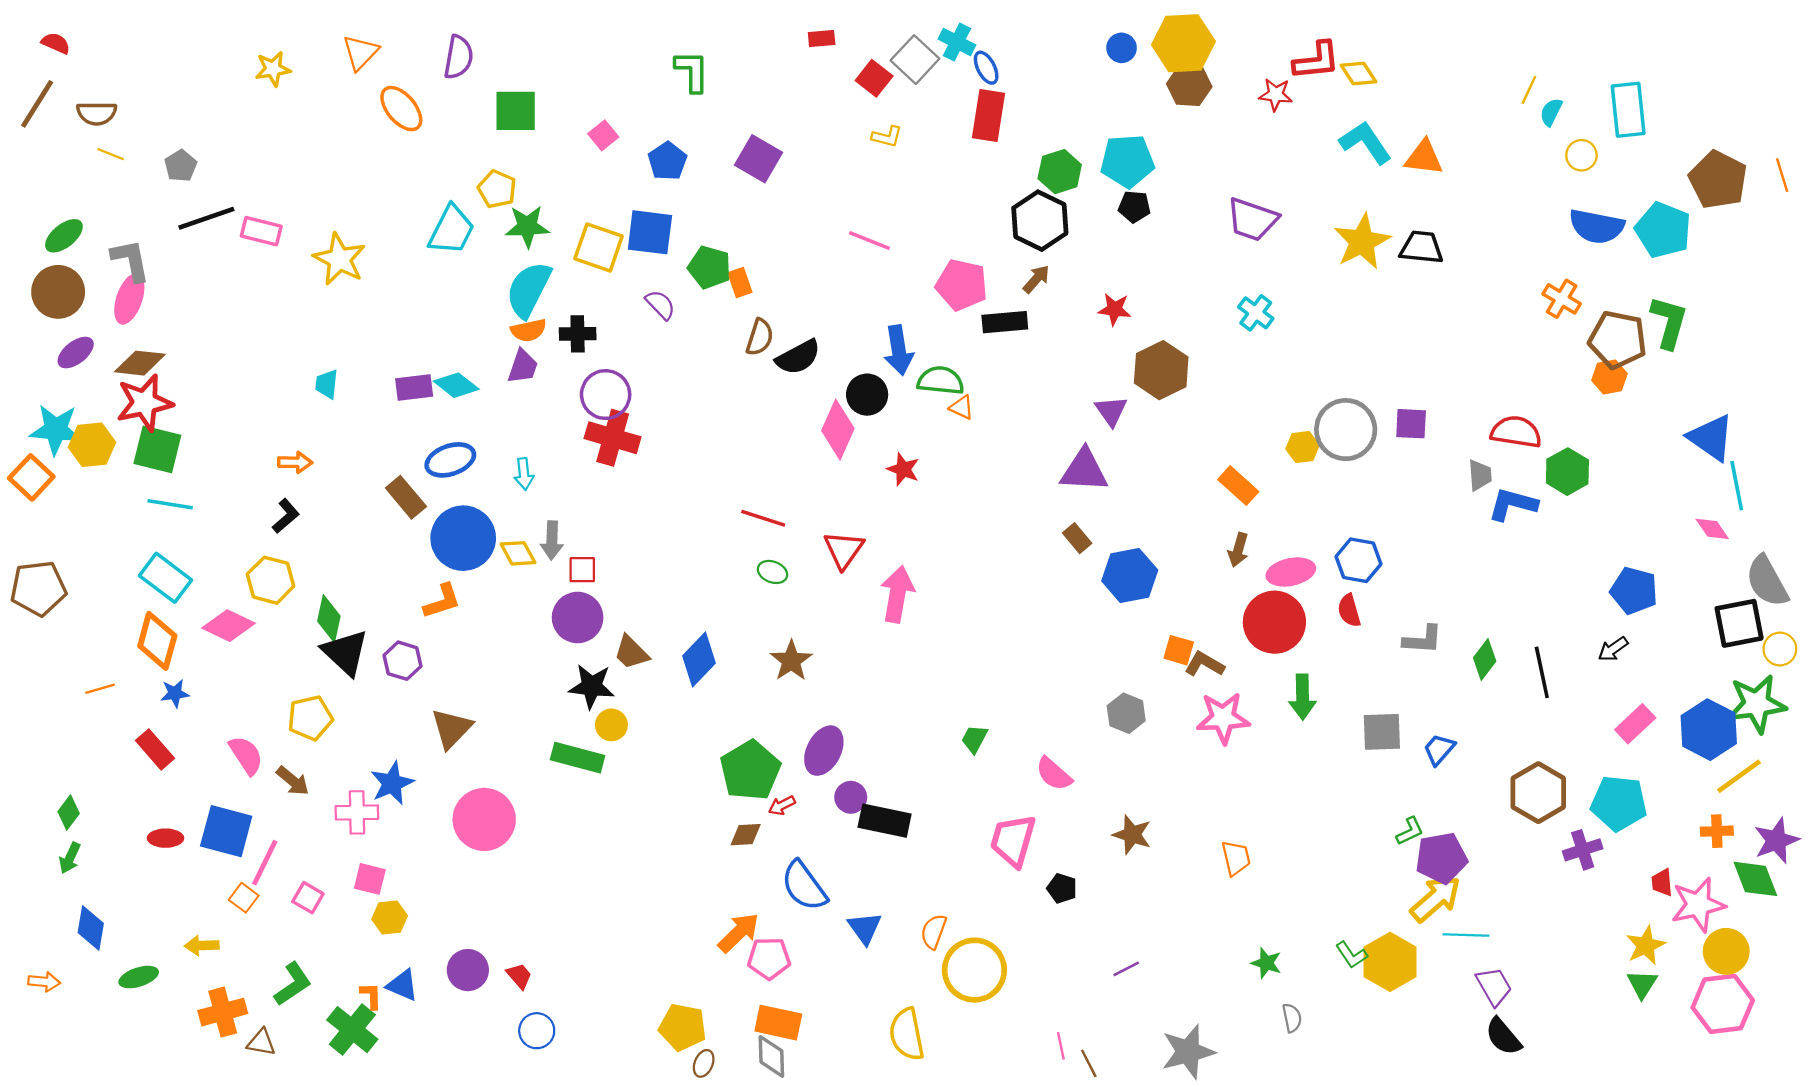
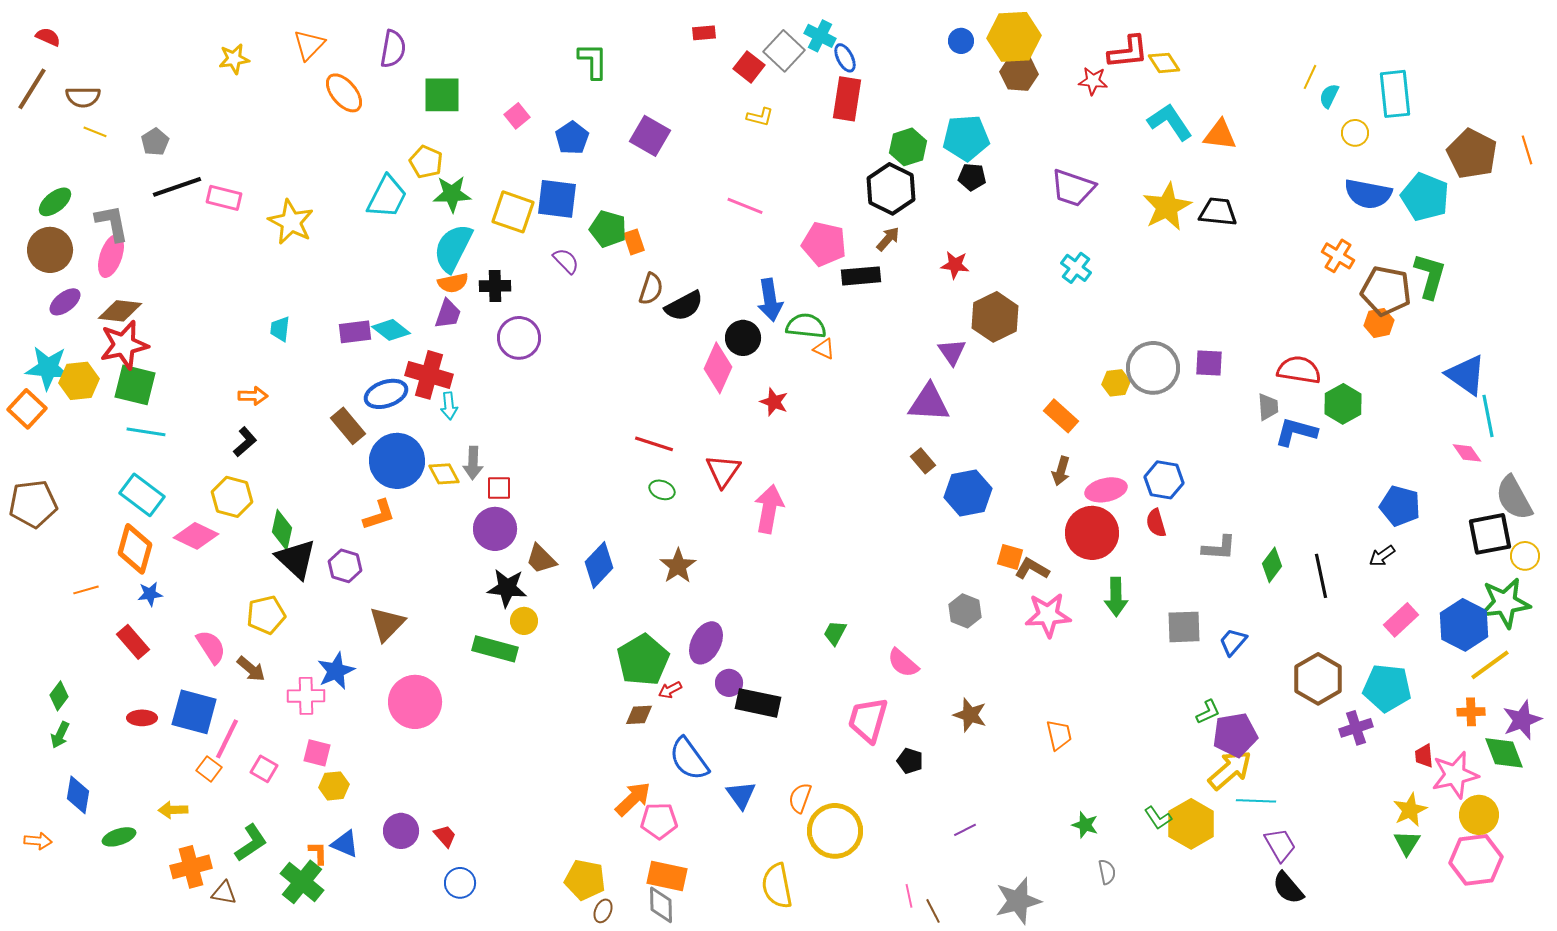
red cross: (613, 438) -> (429, 375), moved

